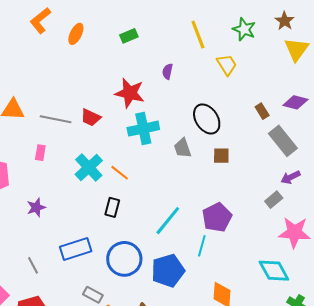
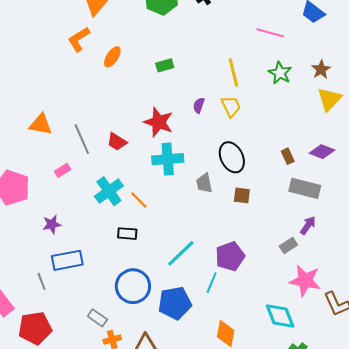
yellow trapezoid: (227, 65) -> (231, 107), moved
gray line: (56, 119) -> (82, 139), turned 48
gray rectangle: (283, 141) -> (305, 188), turned -44
pink rectangle: (40, 153) -> (63, 170), turned 42
purple arrow: (291, 177) -> (308, 225), turned 144
black rectangle: (112, 207) -> (127, 234), turned 72
blue rectangle: (76, 249) -> (67, 260), moved

